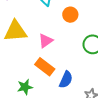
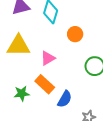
green star: (25, 87) -> (22, 93), moved

